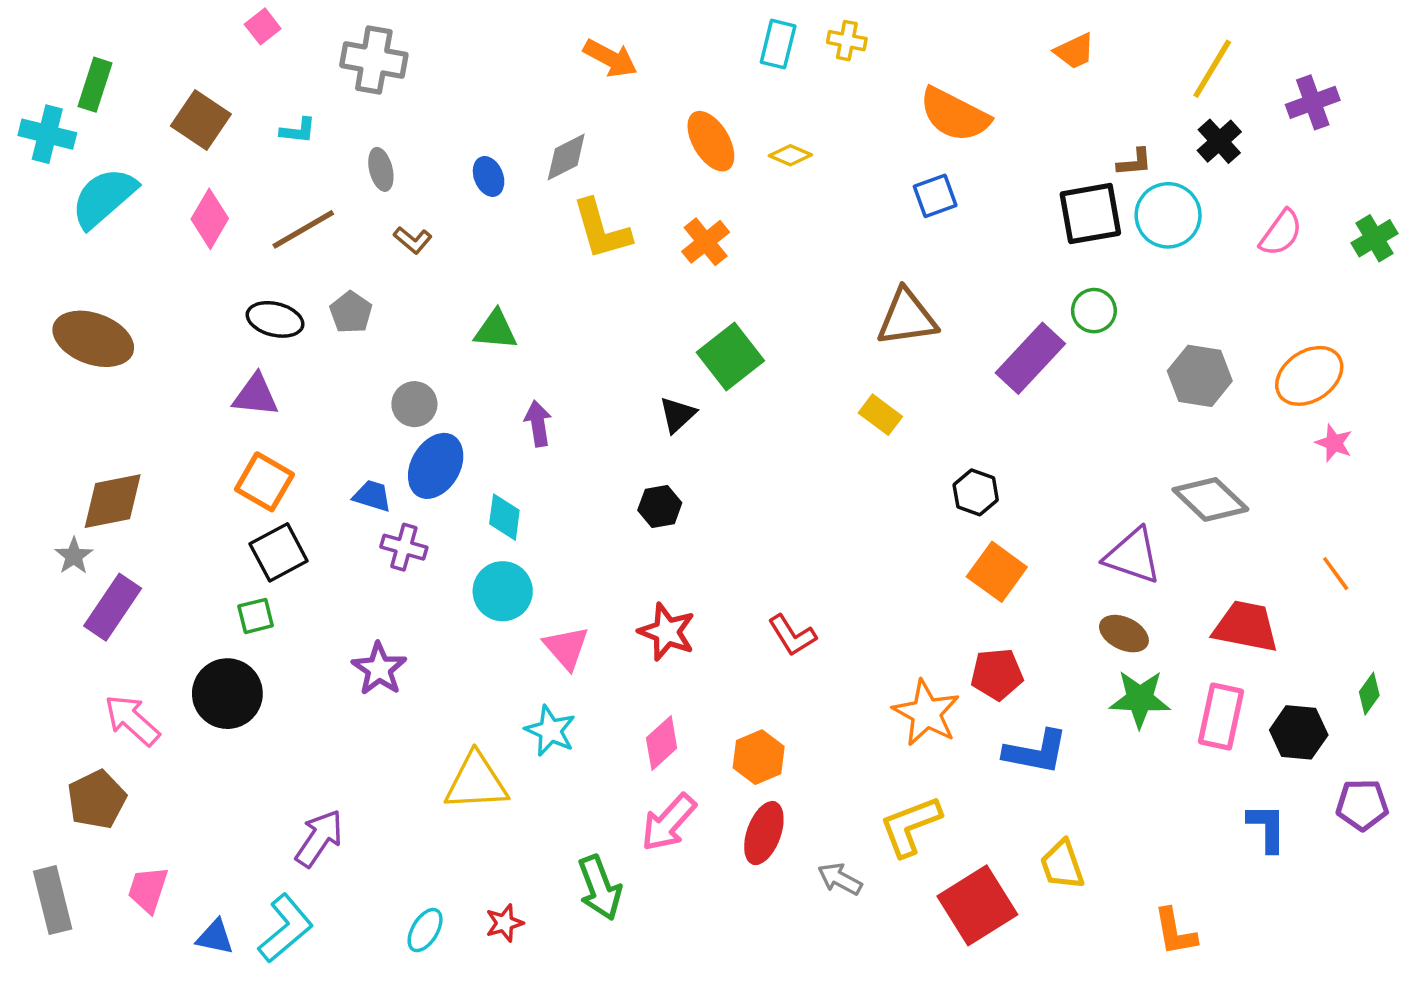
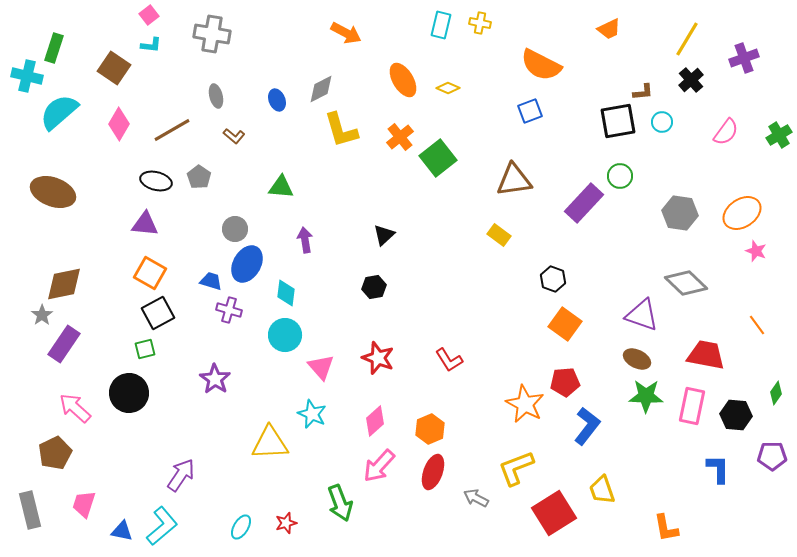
cyan L-shape: (298, 131) -> (151, 45), moved
cyan circle: (1168, 215) -> (662, 122), size x0.6
green square: (730, 356) -> (438, 158), moved
blue L-shape: (1036, 752) -> (587, 426), turned -63

